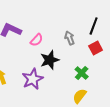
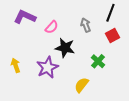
black star: (50, 60) -> (65, 48), turned 30
yellow semicircle: (80, 96) -> (82, 85), moved

